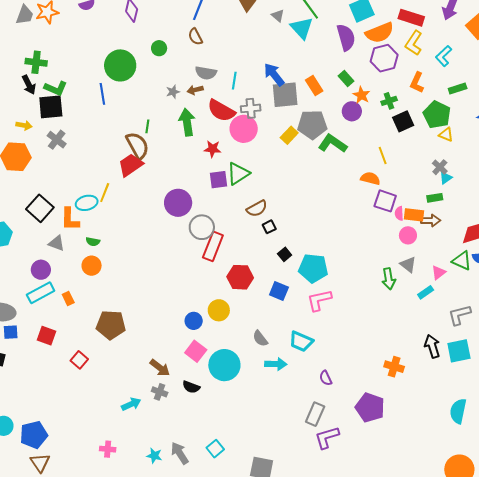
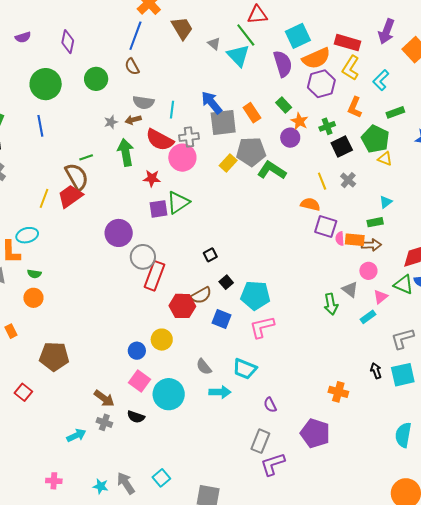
green circle: (159, 48) -> (96, 79), size x1.5
green circle: (120, 65) -> (46, 84), moved
green line: (147, 126) -> (86, 157), turned 64
gray cross: (440, 167) -> (348, 180), moved
yellow line: (105, 193) -> (44, 198), moved
brown semicircle: (257, 209) -> (201, 295), moved
pink circle: (408, 235) -> (368, 271), moved
black arrow: (432, 346) -> (376, 371), size x0.7

